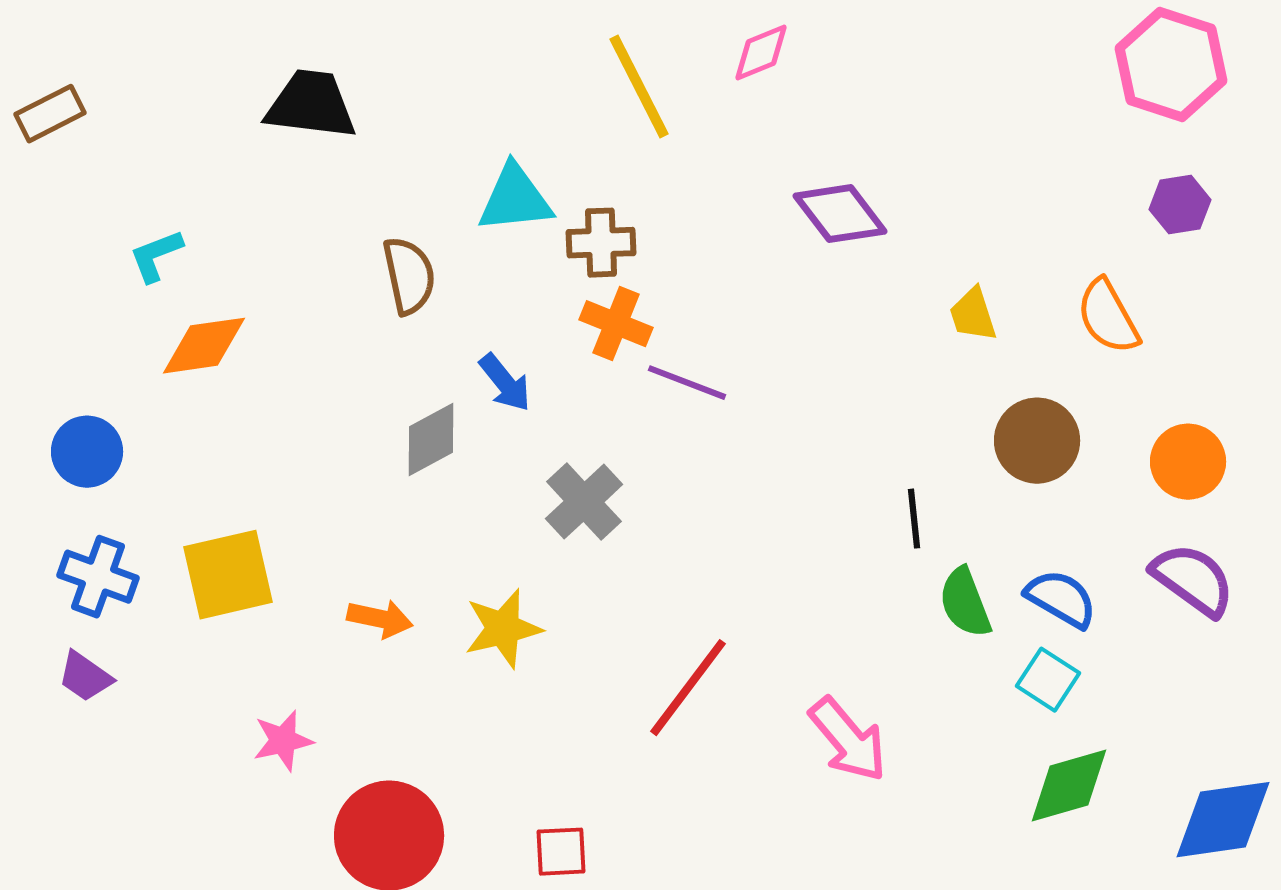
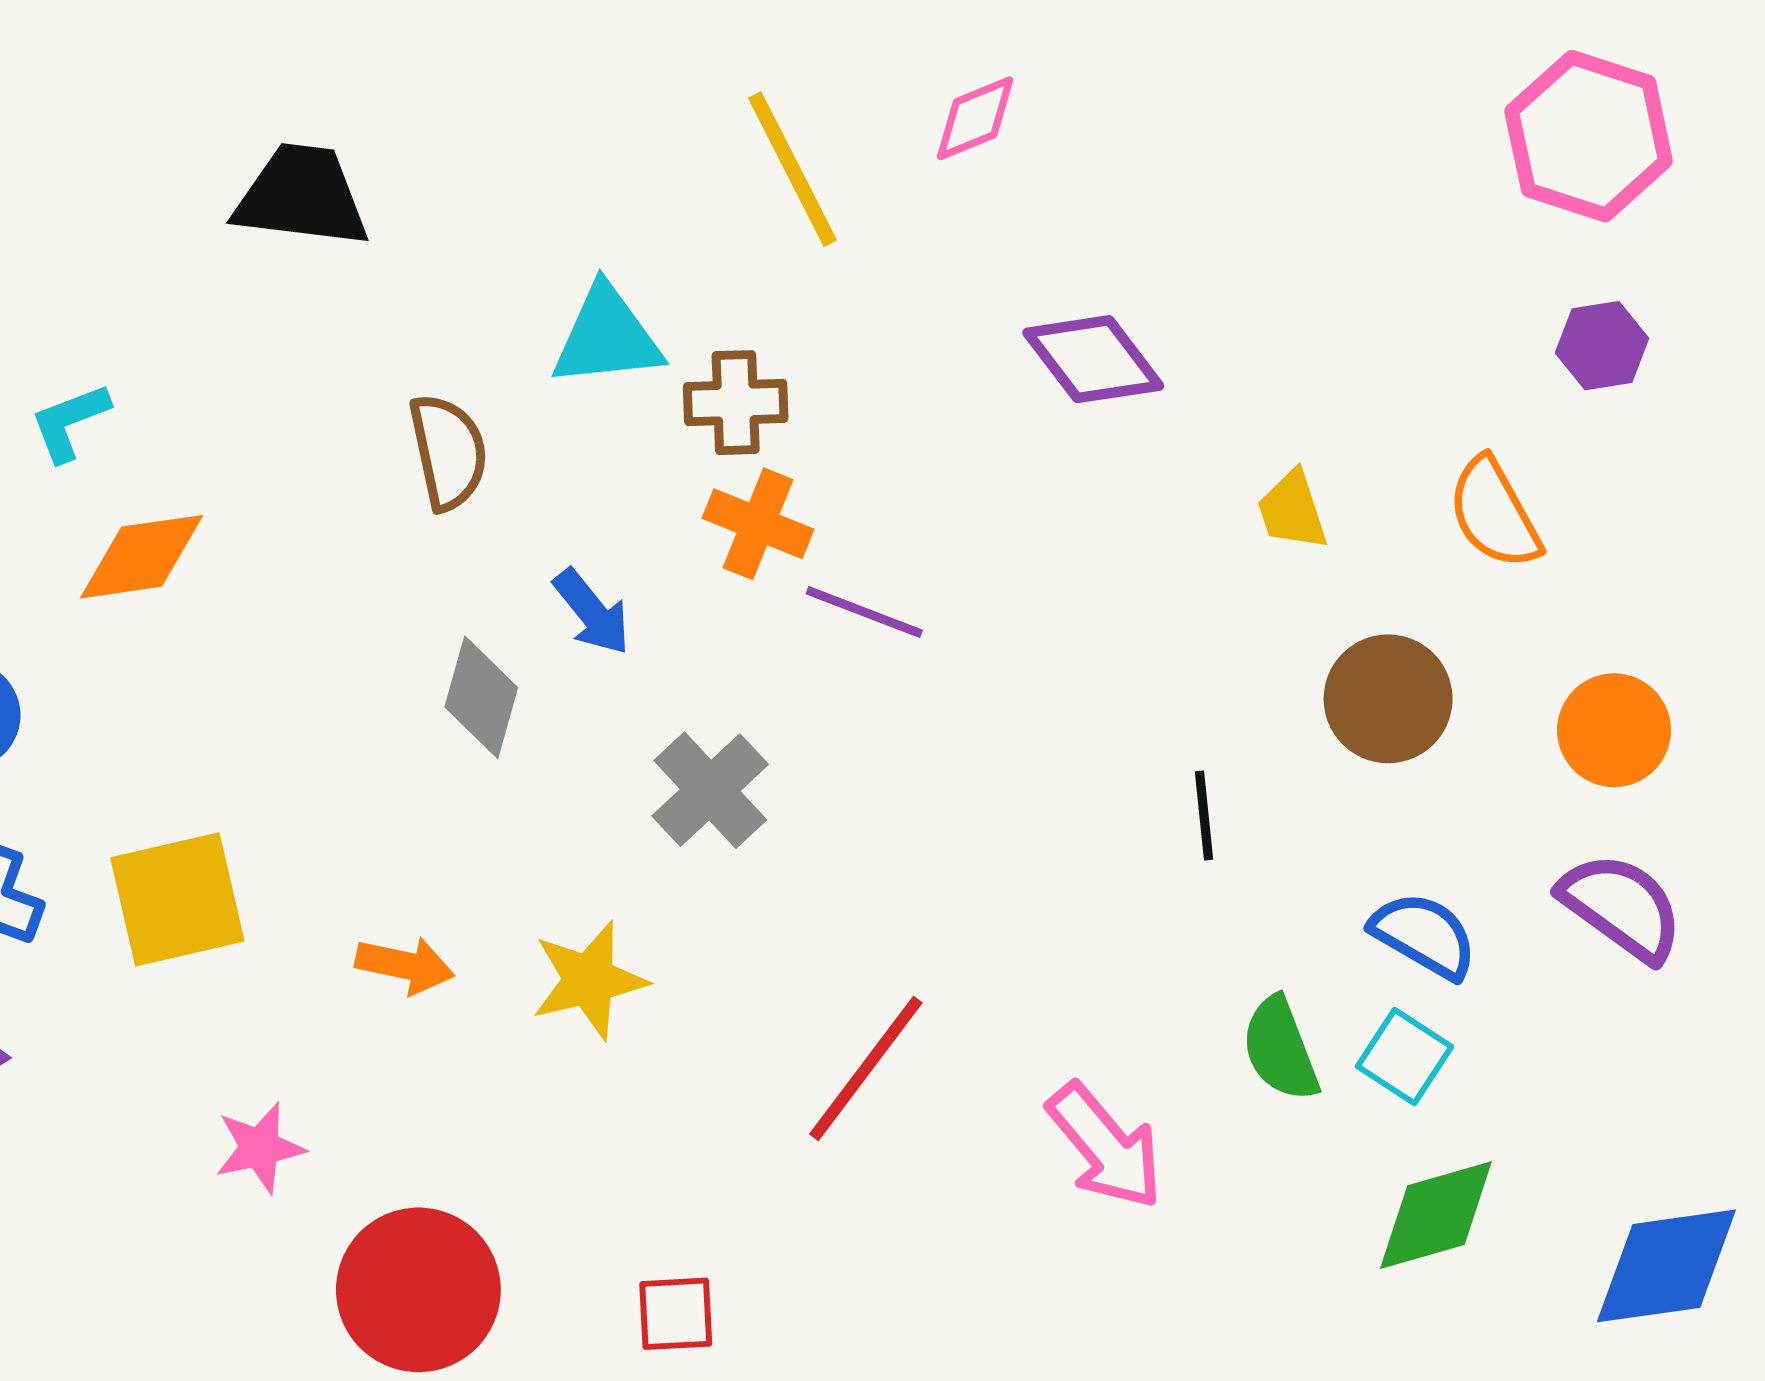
gray diamond: (431, 440) -> (481, 697), turned -46
green semicircle: (965, 603) -> (1280, 1049), moved

